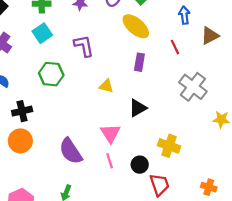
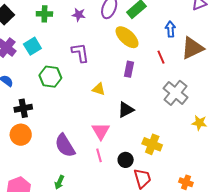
cyan square: (42, 33) -> (32, 46), moved
brown triangle: (210, 36) -> (192, 48), size x1.4

